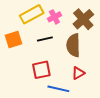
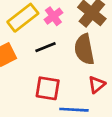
red square: (41, 70) -> (48, 88), turned 30

